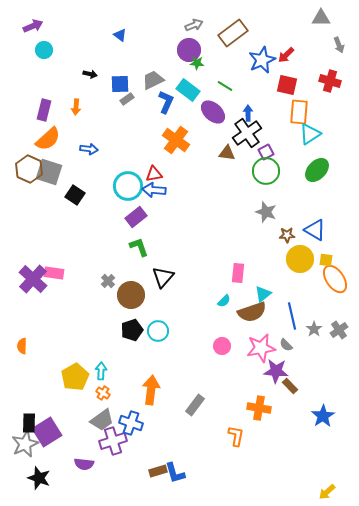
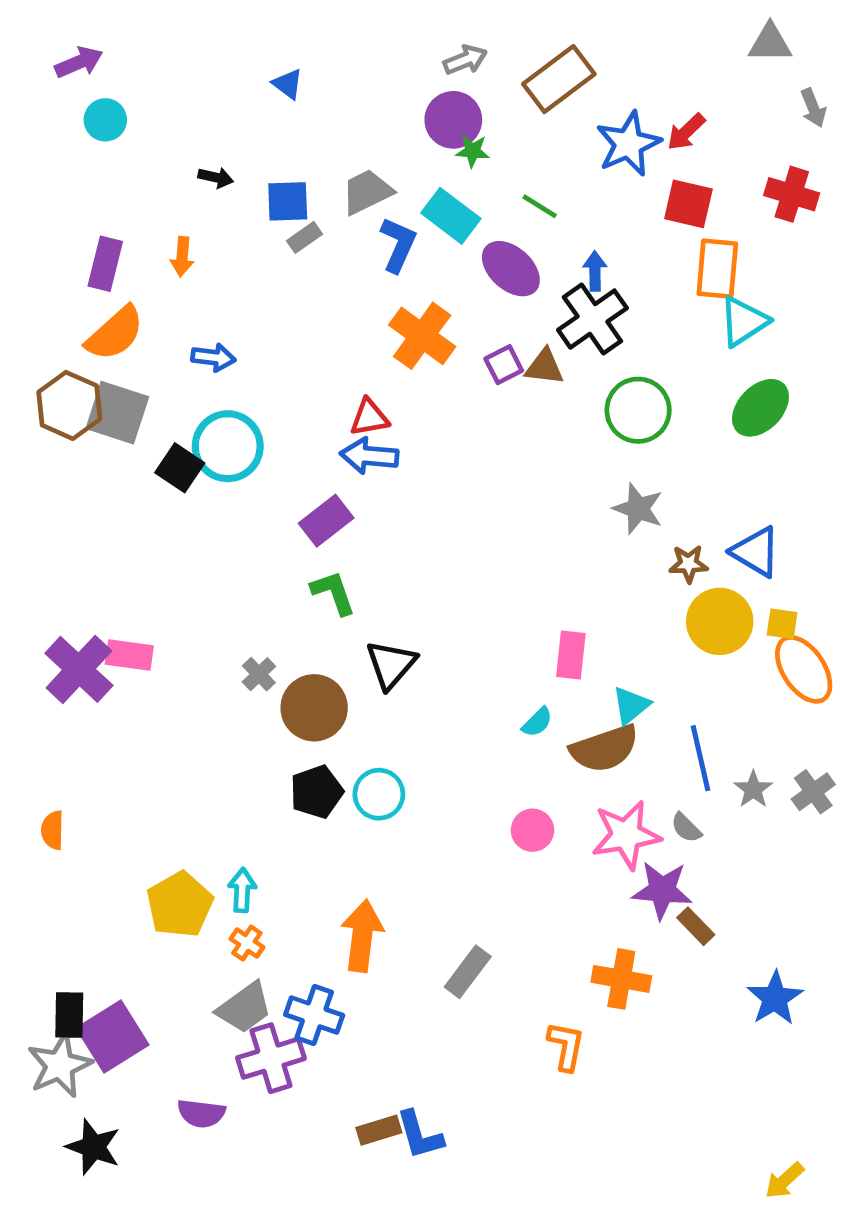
purple square: (266, 152) -> (504, 365), moved
cyan circle: (128, 186) -> (228, 446), moved

